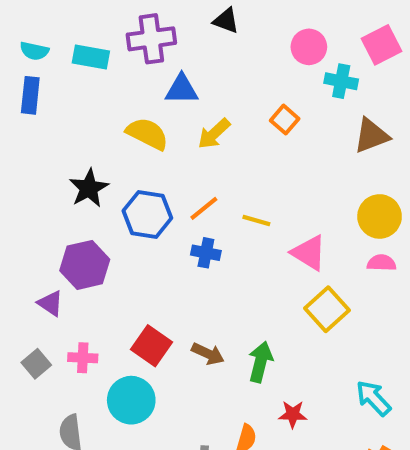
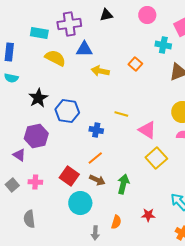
black triangle: (226, 21) -> (106, 15), turned -32
pink circle: (309, 47) -> (147, 15), moved
cyan semicircle: (34, 51) -> (11, 78), moved
yellow semicircle: (147, 134) -> (55, 58), moved
yellow arrow: (214, 134) -> (100, 71), turned 54
orange line: (204, 208) -> (95, 158), moved
cyan circle: (131, 400) -> (80, 203), moved
red star: (293, 414) -> (148, 215), moved

